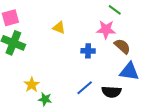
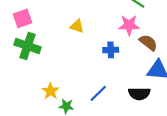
blue line: (85, 88) -> (98, 93), moved

